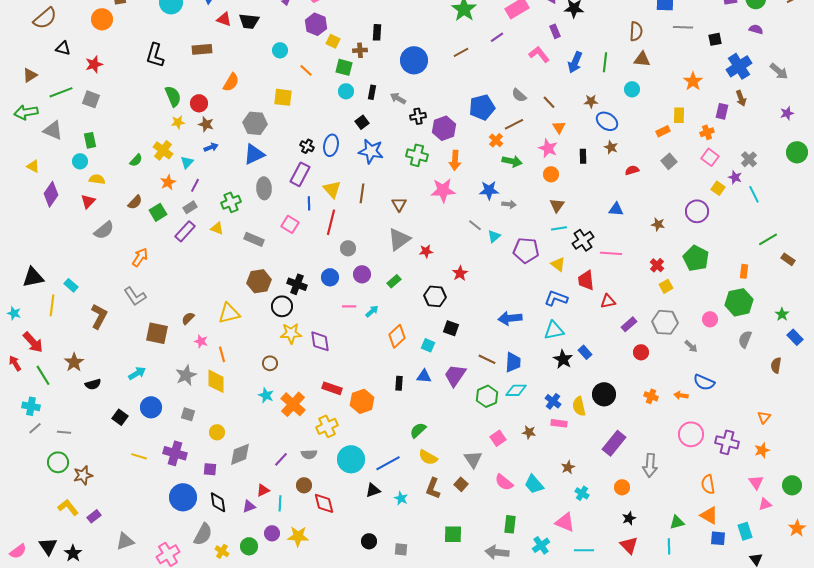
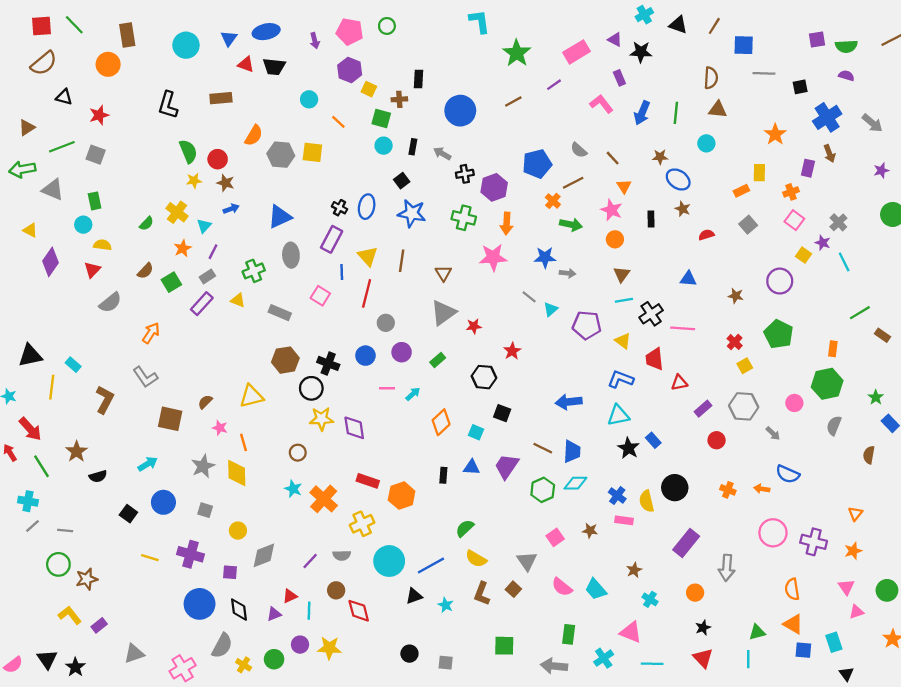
gray hexagon: (255, 123) -> (281, 155), moved

